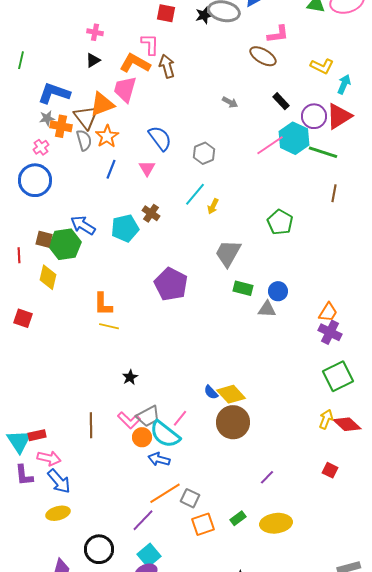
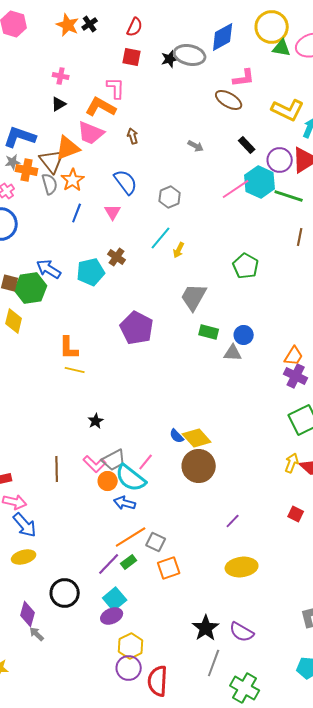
brown arrow: (167, 66) -> (133, 136), moved, size x0.7
yellow L-shape: (322, 66) -> (288, 110), size x1.4
pink trapezoid: (125, 89) -> (91, 133), turned -84
green rectangle: (238, 518) -> (129, 562), moved

